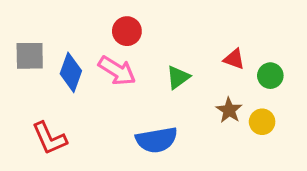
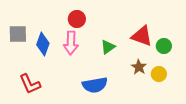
red triangle: (234, 59) -> (142, 36), size x1.6
pink arrow: (117, 71) -> (71, 43), turned 60

